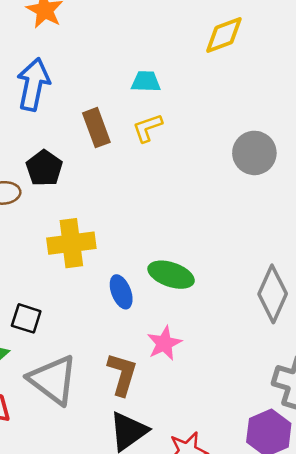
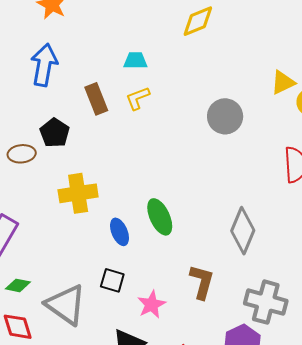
green ellipse: (171, 275) -> (160, 217), turned 48
black square: (26, 318) -> (112, 280), moved
pink star: (164, 343) -> (152, 305), moved
brown L-shape: (122, 374) -> (202, 282), moved

